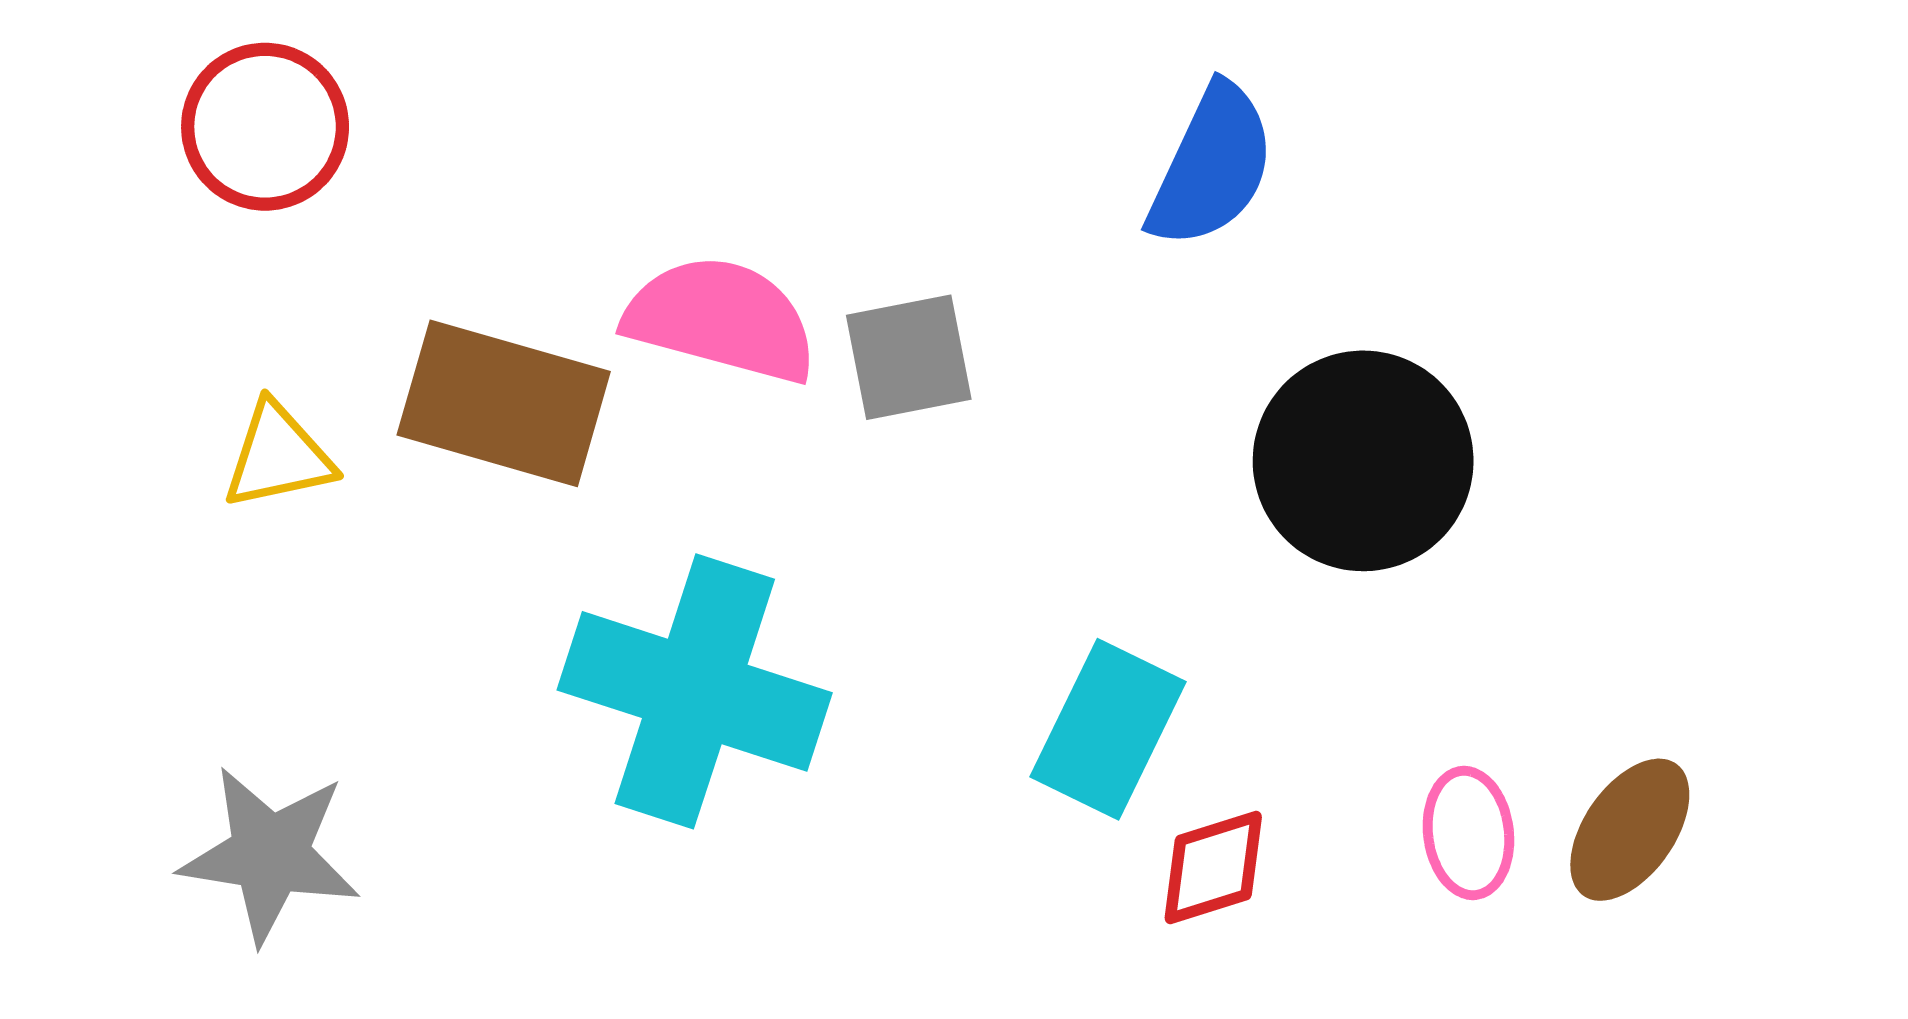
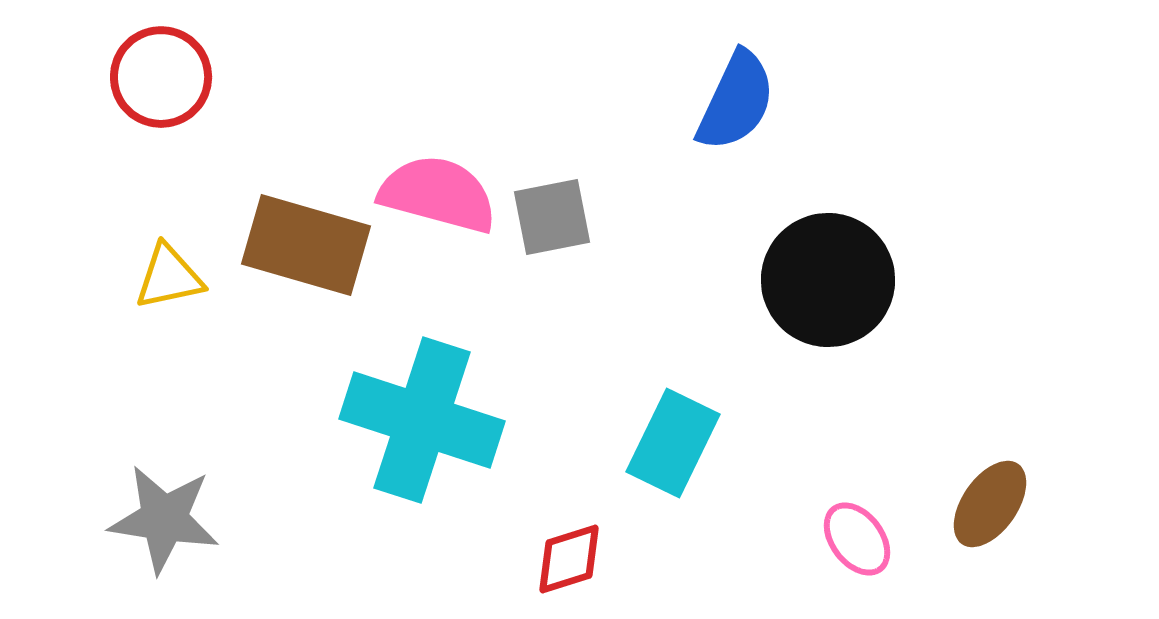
pink ellipse: (1468, 833) -> (857, 539), moved, turned -30
red diamond: (1213, 868) -> (569, 559), moved

